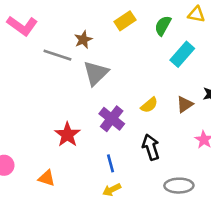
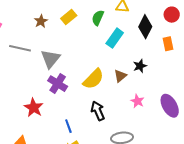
brown star: (83, 40) -> (41, 21), moved
yellow semicircle: (149, 105) -> (93, 79), size x1.6
purple cross: (112, 119) -> (58, 84), moved

